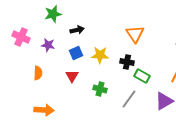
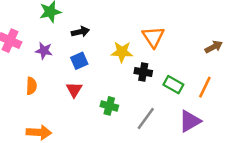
yellow star: (100, 55) -> (122, 52), moved
green rectangle: (142, 76) -> (173, 85), moved

